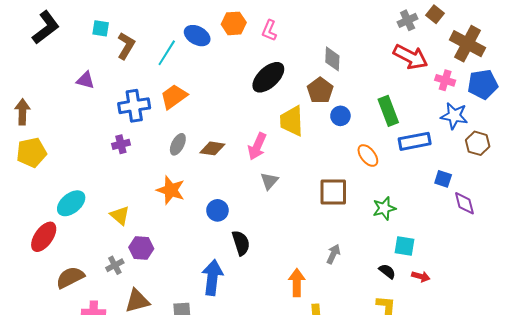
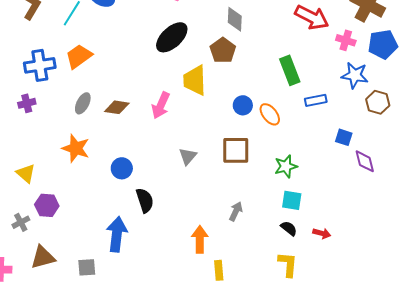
blue circle: (340, 116) -> (243, 105), moved
blue rectangle: (415, 141) -> (316, 100), size x0.7
gray triangle: (269, 181) -> (188, 156), moved
cyan square: (404, 246) -> (292, 200), moved

